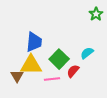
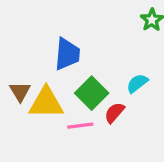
blue trapezoid: (34, 42) -> (67, 54), moved
brown triangle: (17, 76) -> (20, 91), moved

